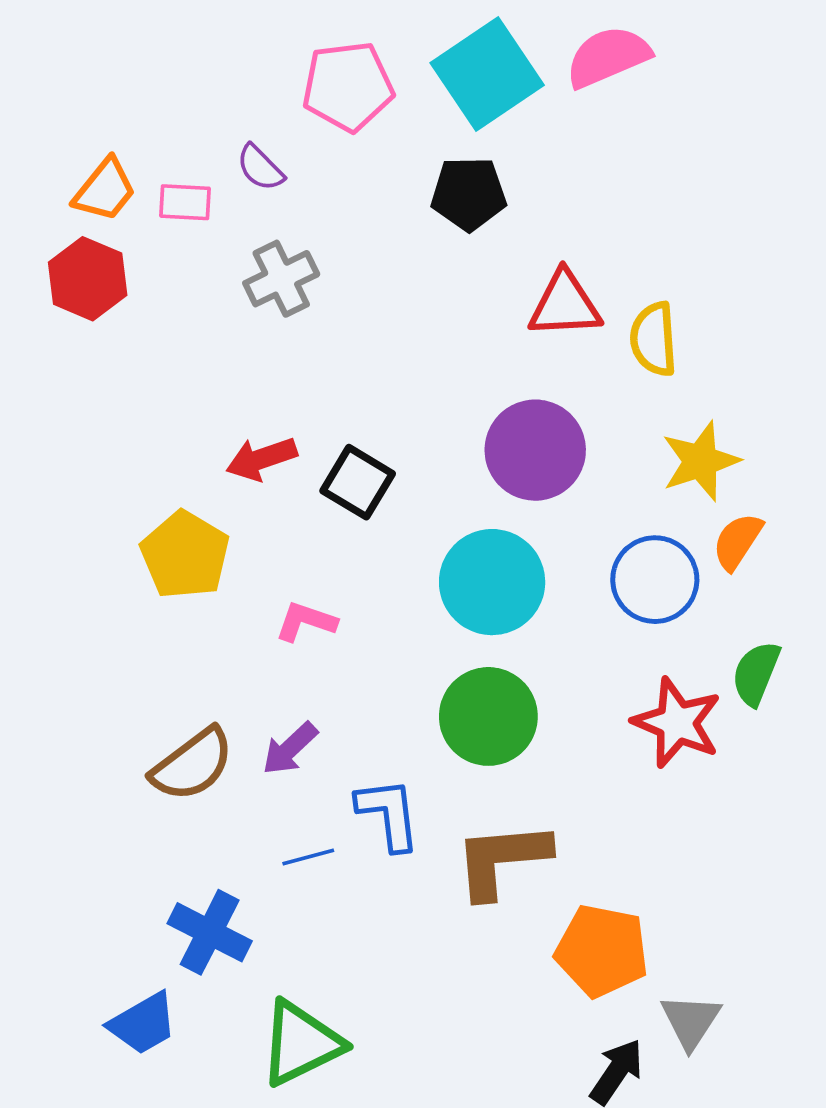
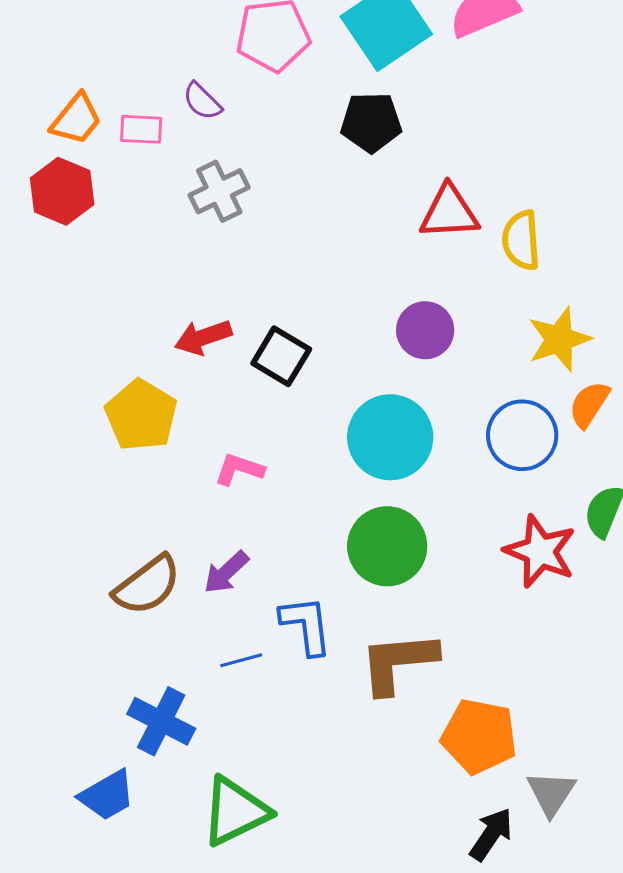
purple circle: (535, 450) -> (425, 330), size x0.7

